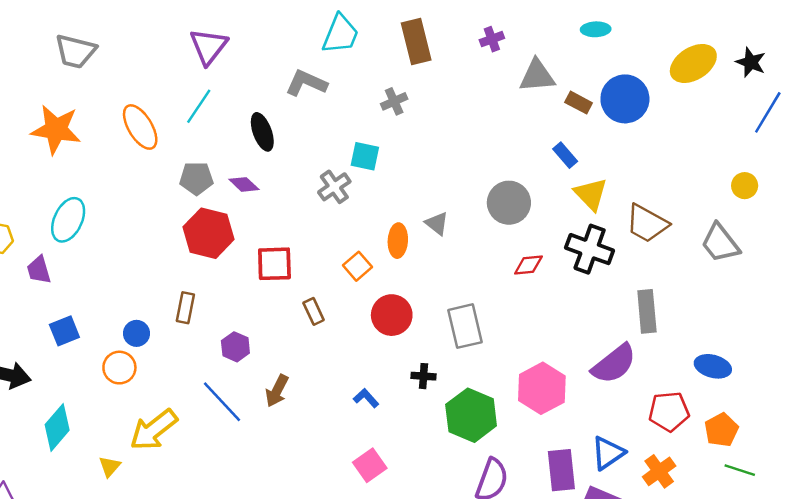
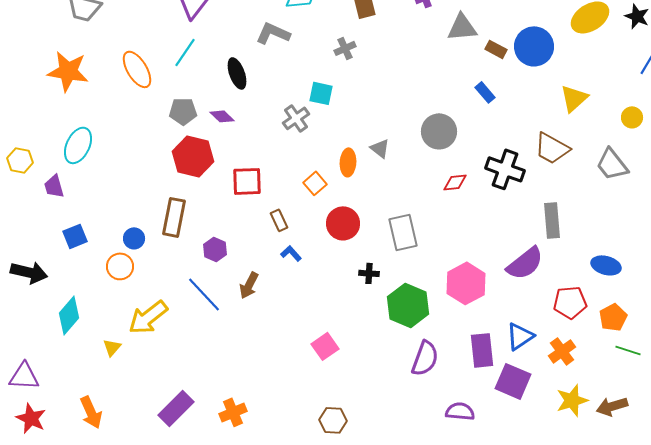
yellow triangle: (591, 194) -> (574, 98), moved, turned 32
brown rectangle: (185, 308) -> (174, 217), size x1.5
blue L-shape: (366, 398) -> (291, 253), moved

